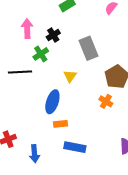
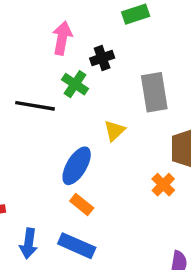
green cross: (41, 54) -> (75, 84), turned -35
orange rectangle: (61, 124) -> (82, 205), turned 32
blue rectangle: (75, 147) -> (77, 246), moved

